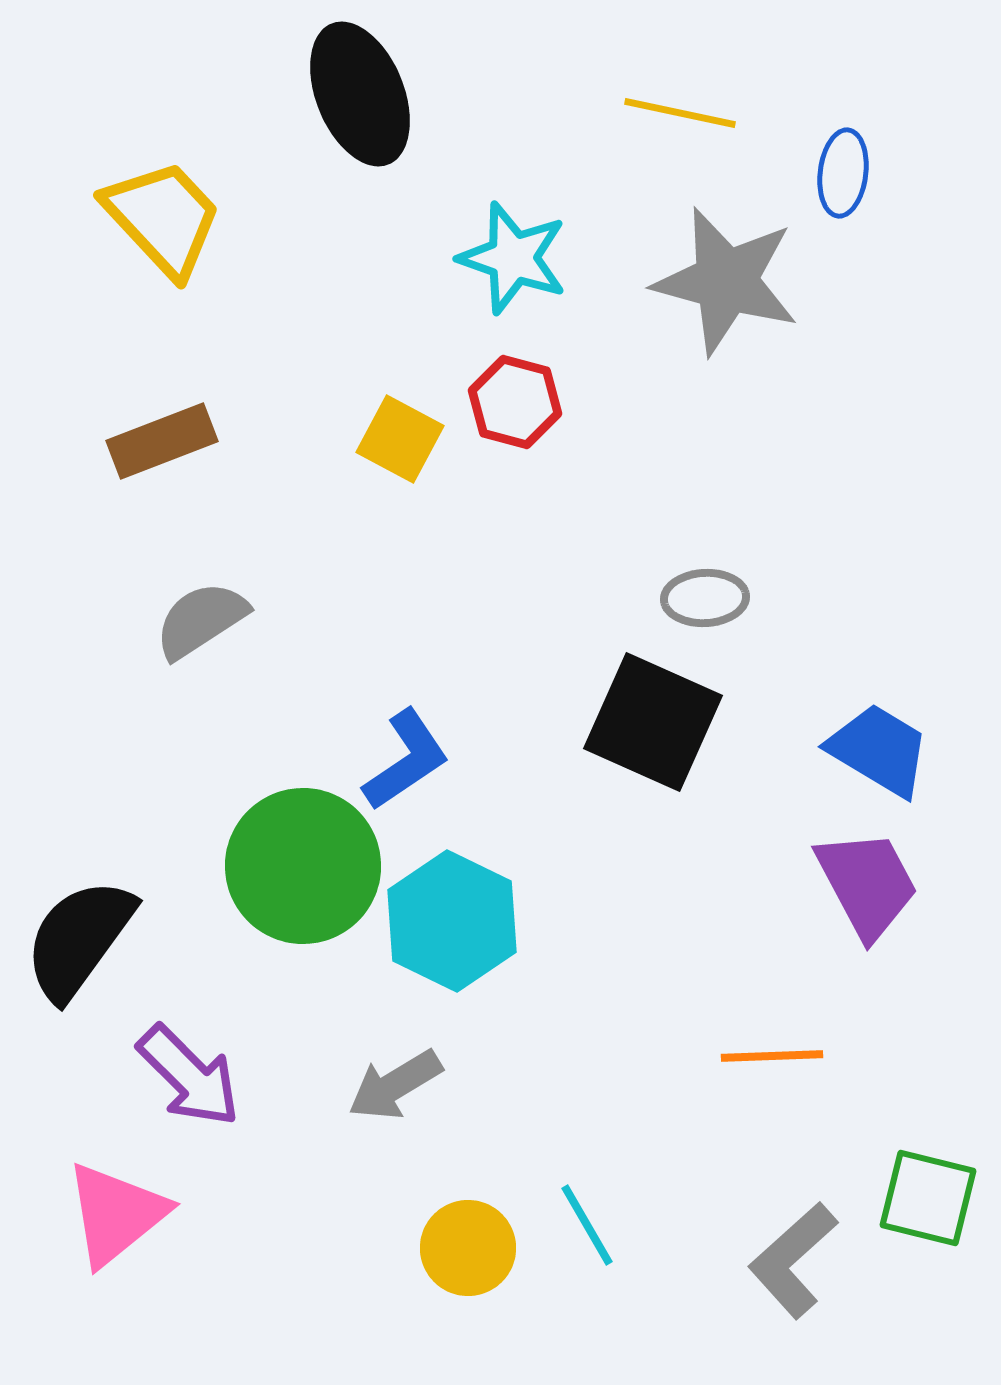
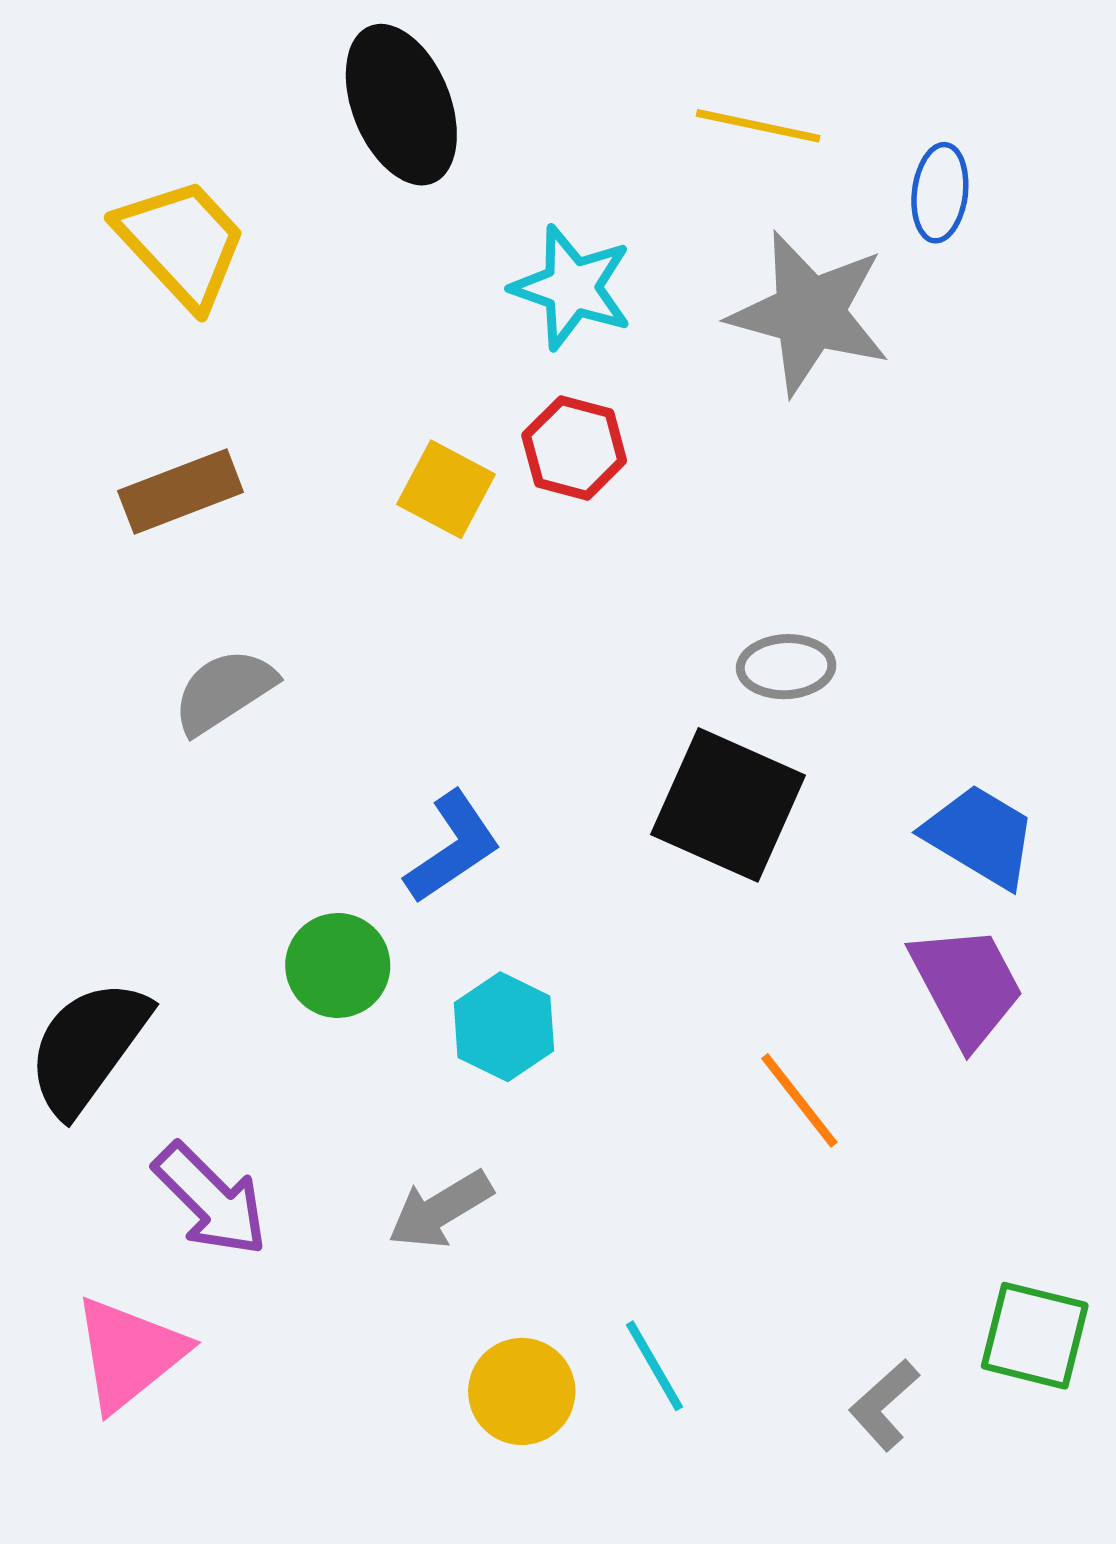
green circle: (303, 866) -> (338, 965), size x0.6
cyan hexagon: (452, 921) -> (504, 1027), size x0.7
orange line: (772, 1056) -> (799, 1100), moved, turned 54
gray L-shape: (793, 1260) -> (884, 1405), size x0.7

